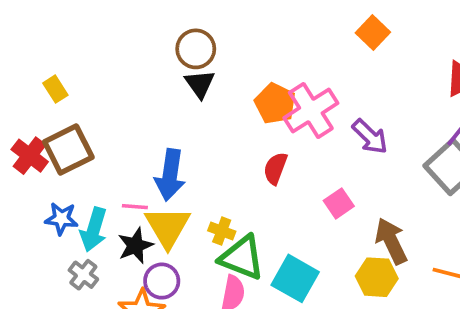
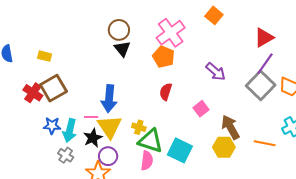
yellow rectangle: (55, 89) -> (45, 56), turned -40
pink cross: (311, 111) -> (171, 33), moved

